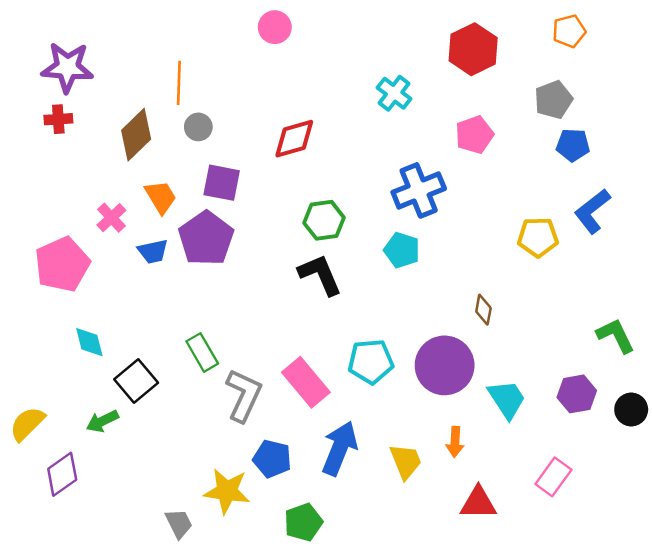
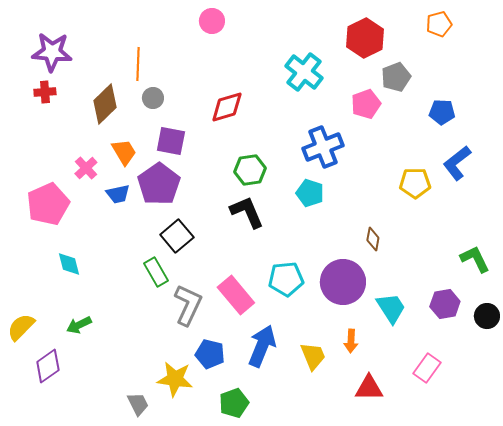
cyan cross: (394, 93) -> (304, 72), size x1.4
gray pentagon: (553, 100) -> (396, 77), moved
black square: (136, 381) -> (177, 236), moved

